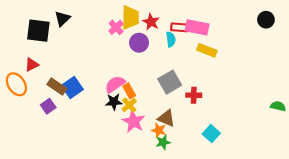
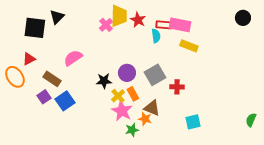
purple circle: (139, 43) -> (127, 73), moved
pink semicircle: (115, 84) -> (73, 58), moved
blue square: (72, 88) -> (65, 101), moved
orange rectangle: (129, 91) -> (133, 94), moved
black star: (114, 102) -> (104, 81), moved
green semicircle: (278, 106) -> (251, 120), moved, turned -80
cyan square: (211, 134) -> (193, 122), turned 35
green star: (163, 142) -> (132, 130), moved

